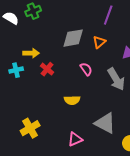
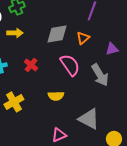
yellow arrow: (31, 53) -> (15, 33), moved
pink semicircle: (86, 69) -> (70, 65), size x1.6
yellow cross: (30, 128) -> (14, 102), moved

